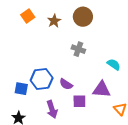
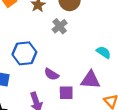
gray cross: (78, 49) -> (60, 26), moved, turned 32
blue hexagon: (42, 79) -> (24, 53), moved

